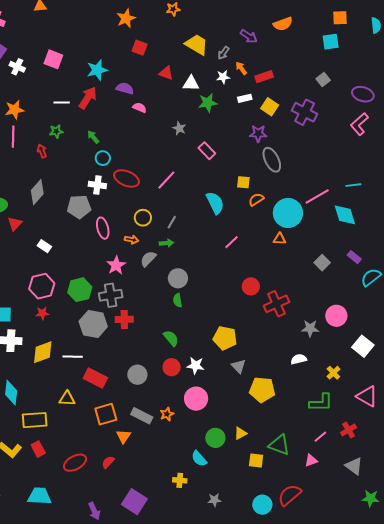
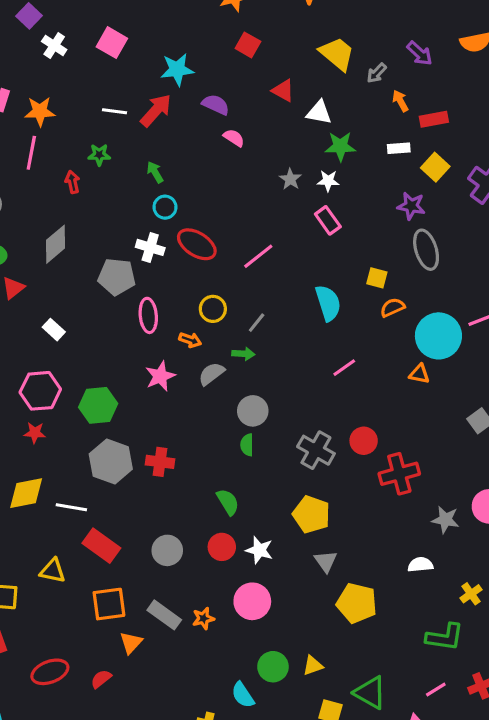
white star: (223, 77) -> (328, 181), moved
gray cross: (111, 295) -> (316, 450), moved, turned 30

